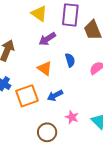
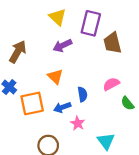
blue semicircle: (70, 60) -> (82, 94), moved
pink star: (72, 117) -> (78, 123), moved

